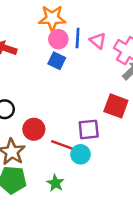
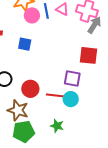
blue square: (57, 61) -> (25, 44), moved
purple square: (89, 129) -> (72, 79), turned 30

